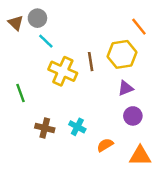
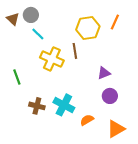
orange line: (139, 27) -> (115, 22), turned 63
yellow hexagon: (122, 54) -> (88, 28), moved
cyan cross: (77, 127) -> (64, 105), size x1.5
orange triangle: (140, 156) -> (116, 129), turned -30

